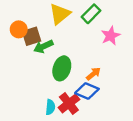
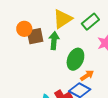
green arrow: (43, 46) -> (54, 41), moved, turned 114
green ellipse: (62, 68) -> (75, 59), moved

